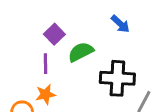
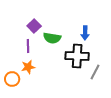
blue arrow: (120, 24) -> (85, 33), moved, turned 48
green semicircle: (81, 52) -> (52, 38), turned -144

